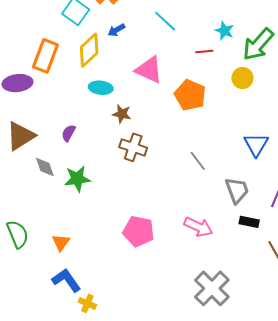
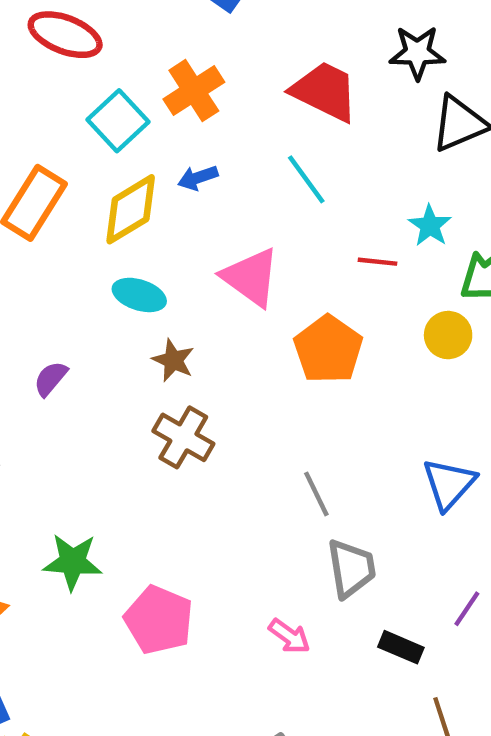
green star: (77, 179) -> (73, 562), moved
gray trapezoid: (237, 190) -> (351, 568), moved
pink arrow: (198, 227) -> (289, 636), size x0.7

